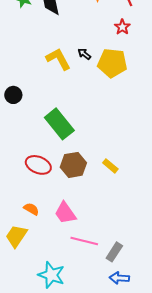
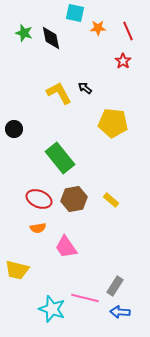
yellow pentagon: (112, 63) -> (113, 123), moved
orange semicircle: (31, 209) -> (38, 228), moved, turned 140
yellow trapezoid: (16, 236) -> (17, 270), turned -110
pink line: (84, 241) -> (85, 298), moved

